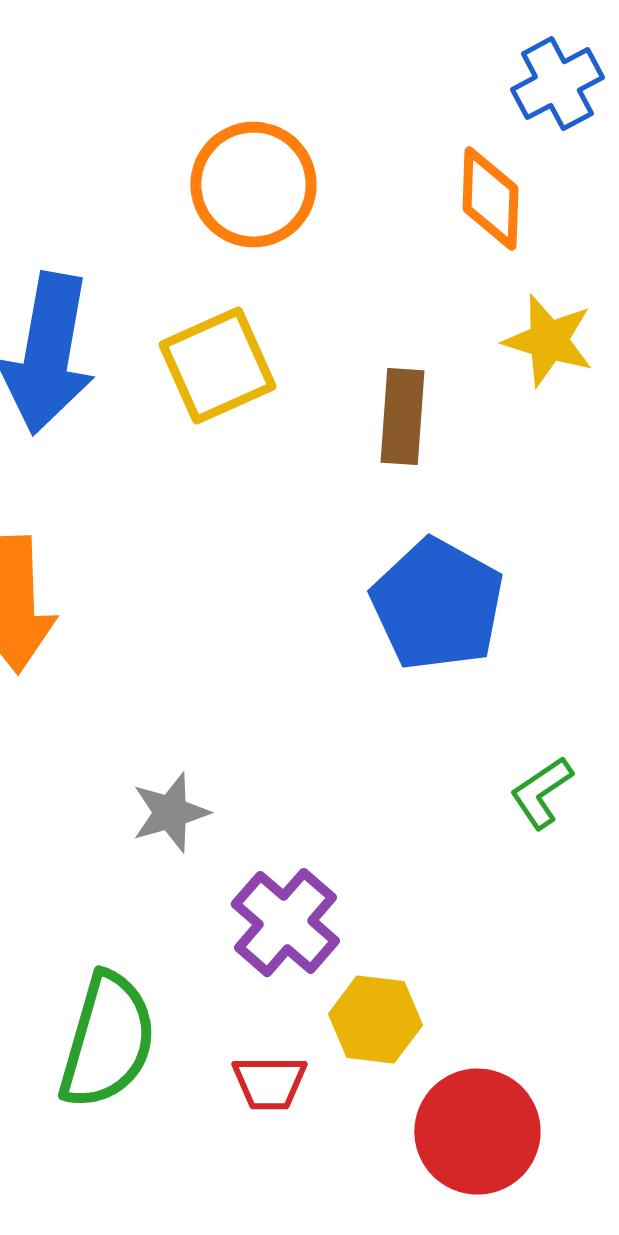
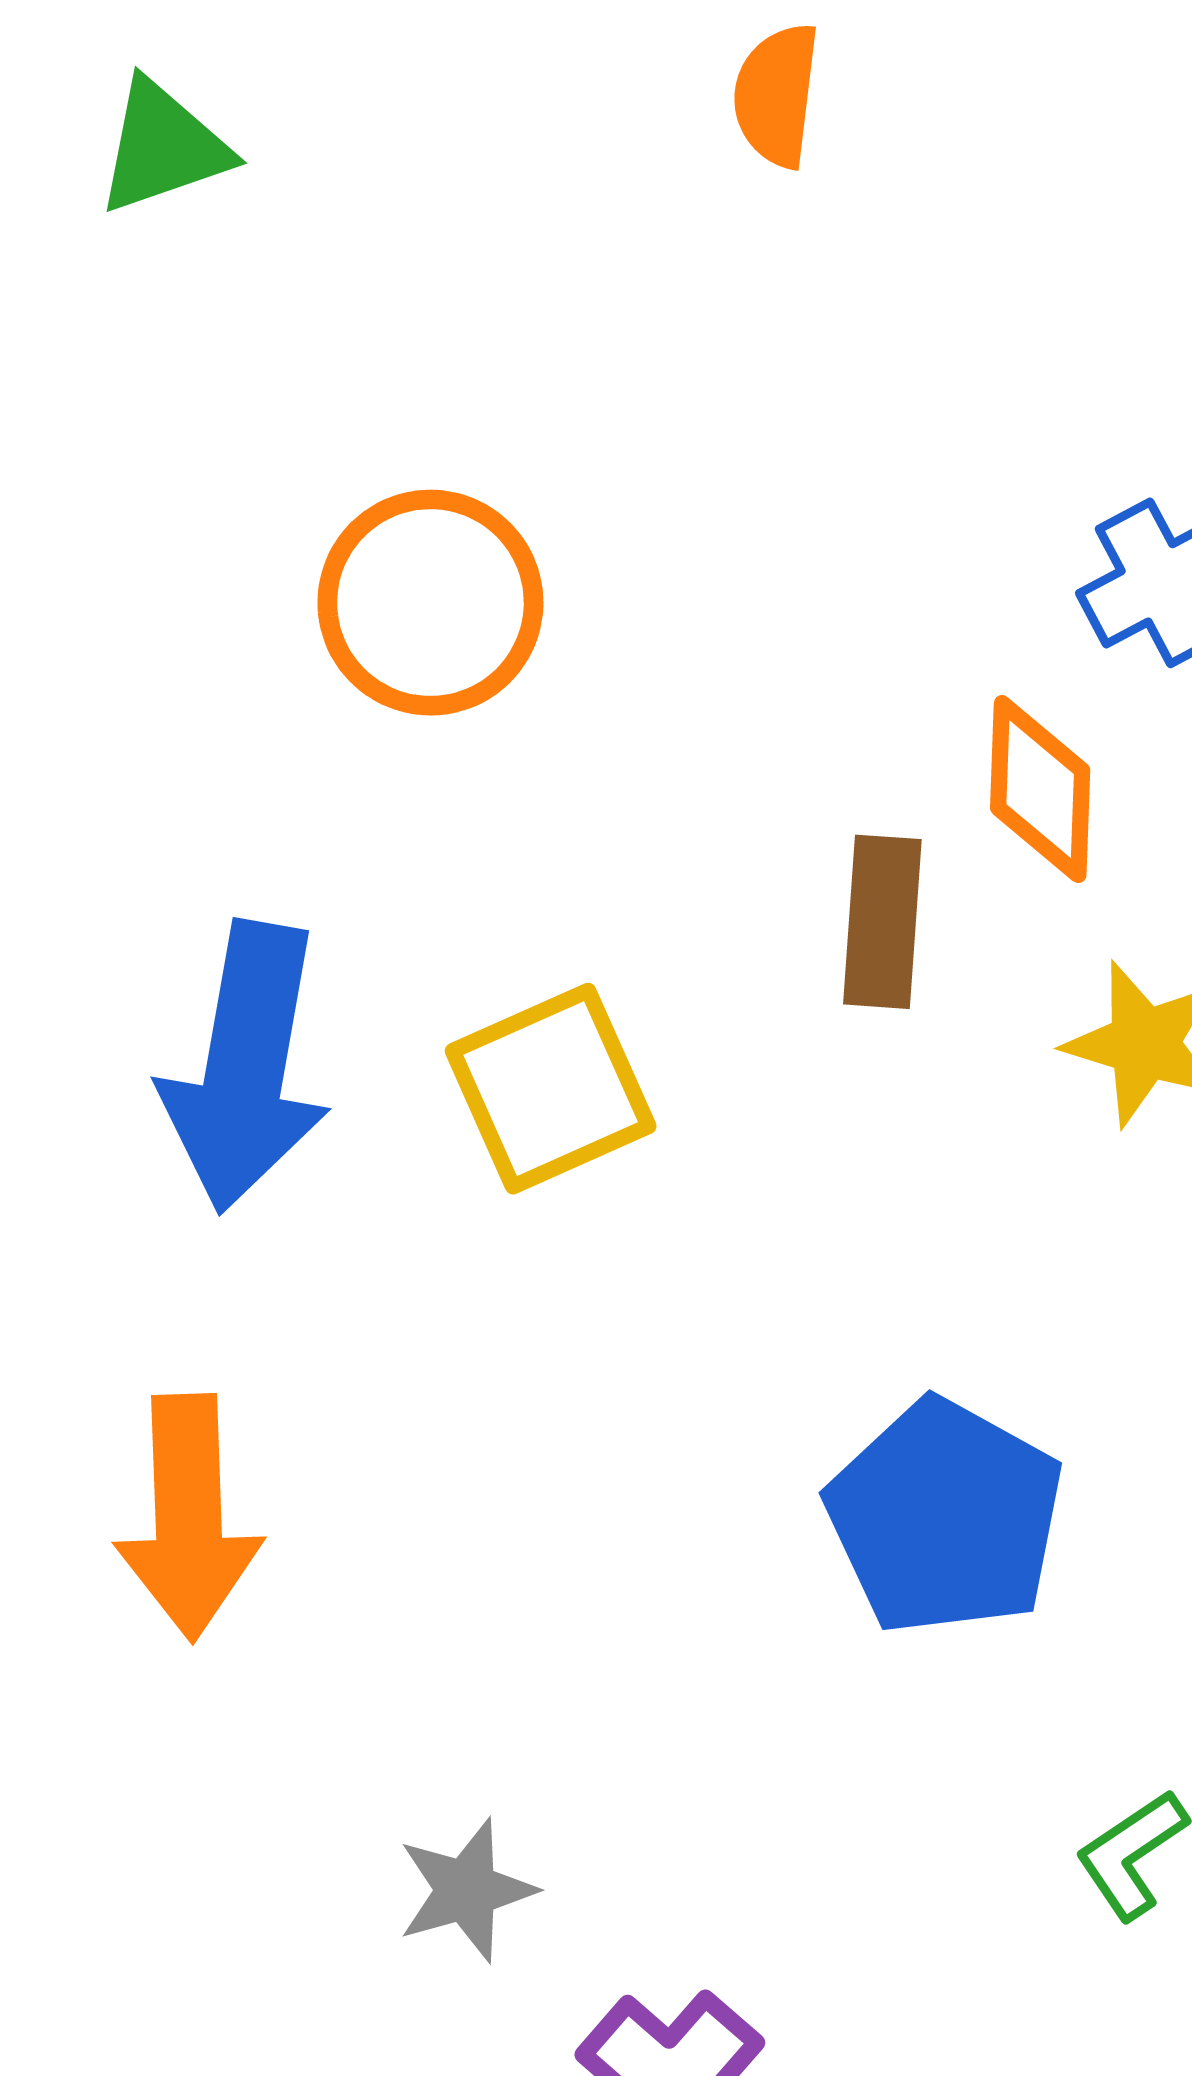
orange circle: (253, 185) -> (430, 603), moved
brown rectangle: (402, 417) -> (882, 922), moved

